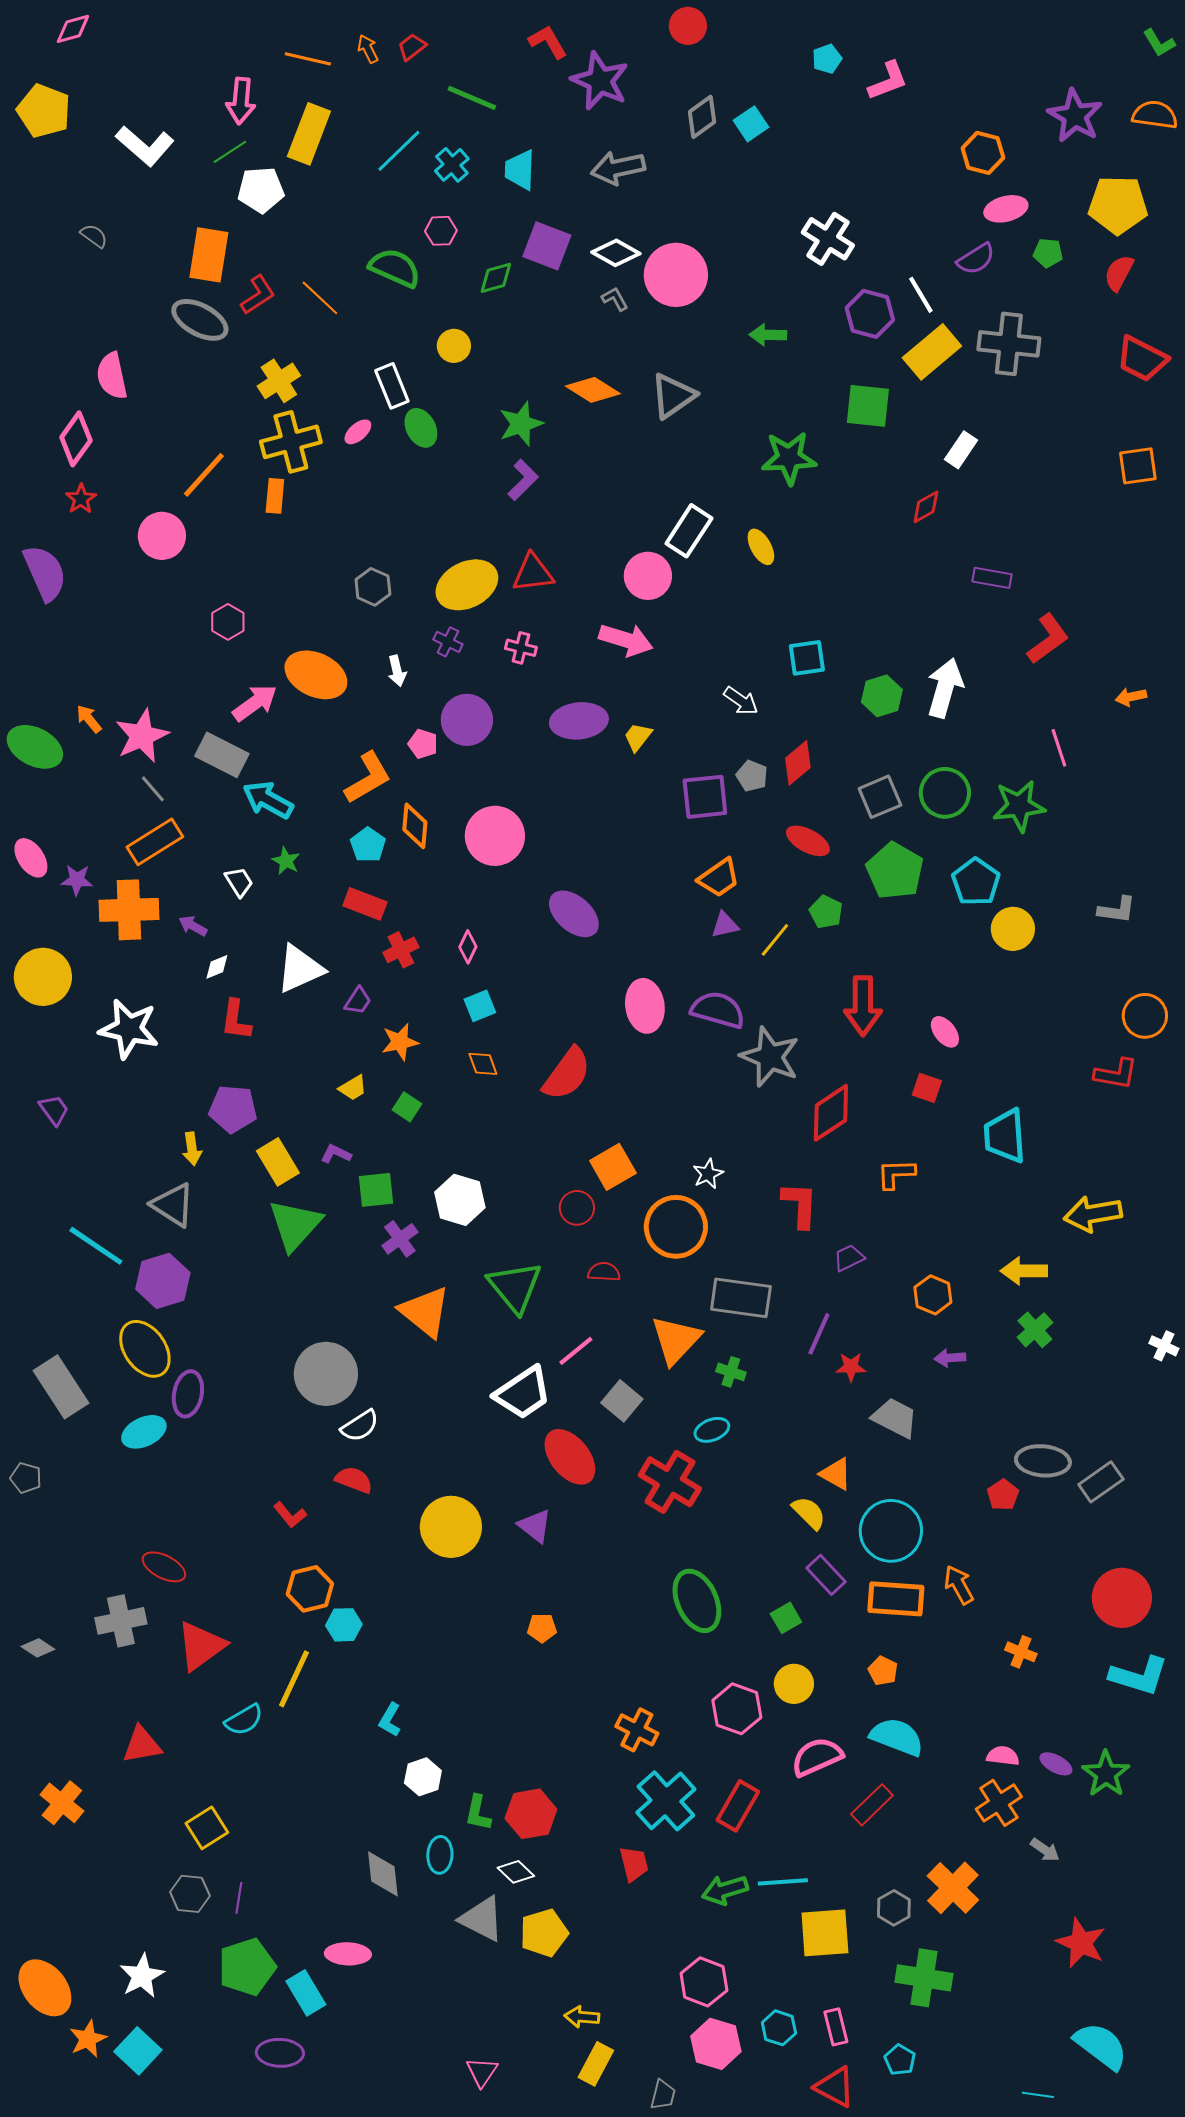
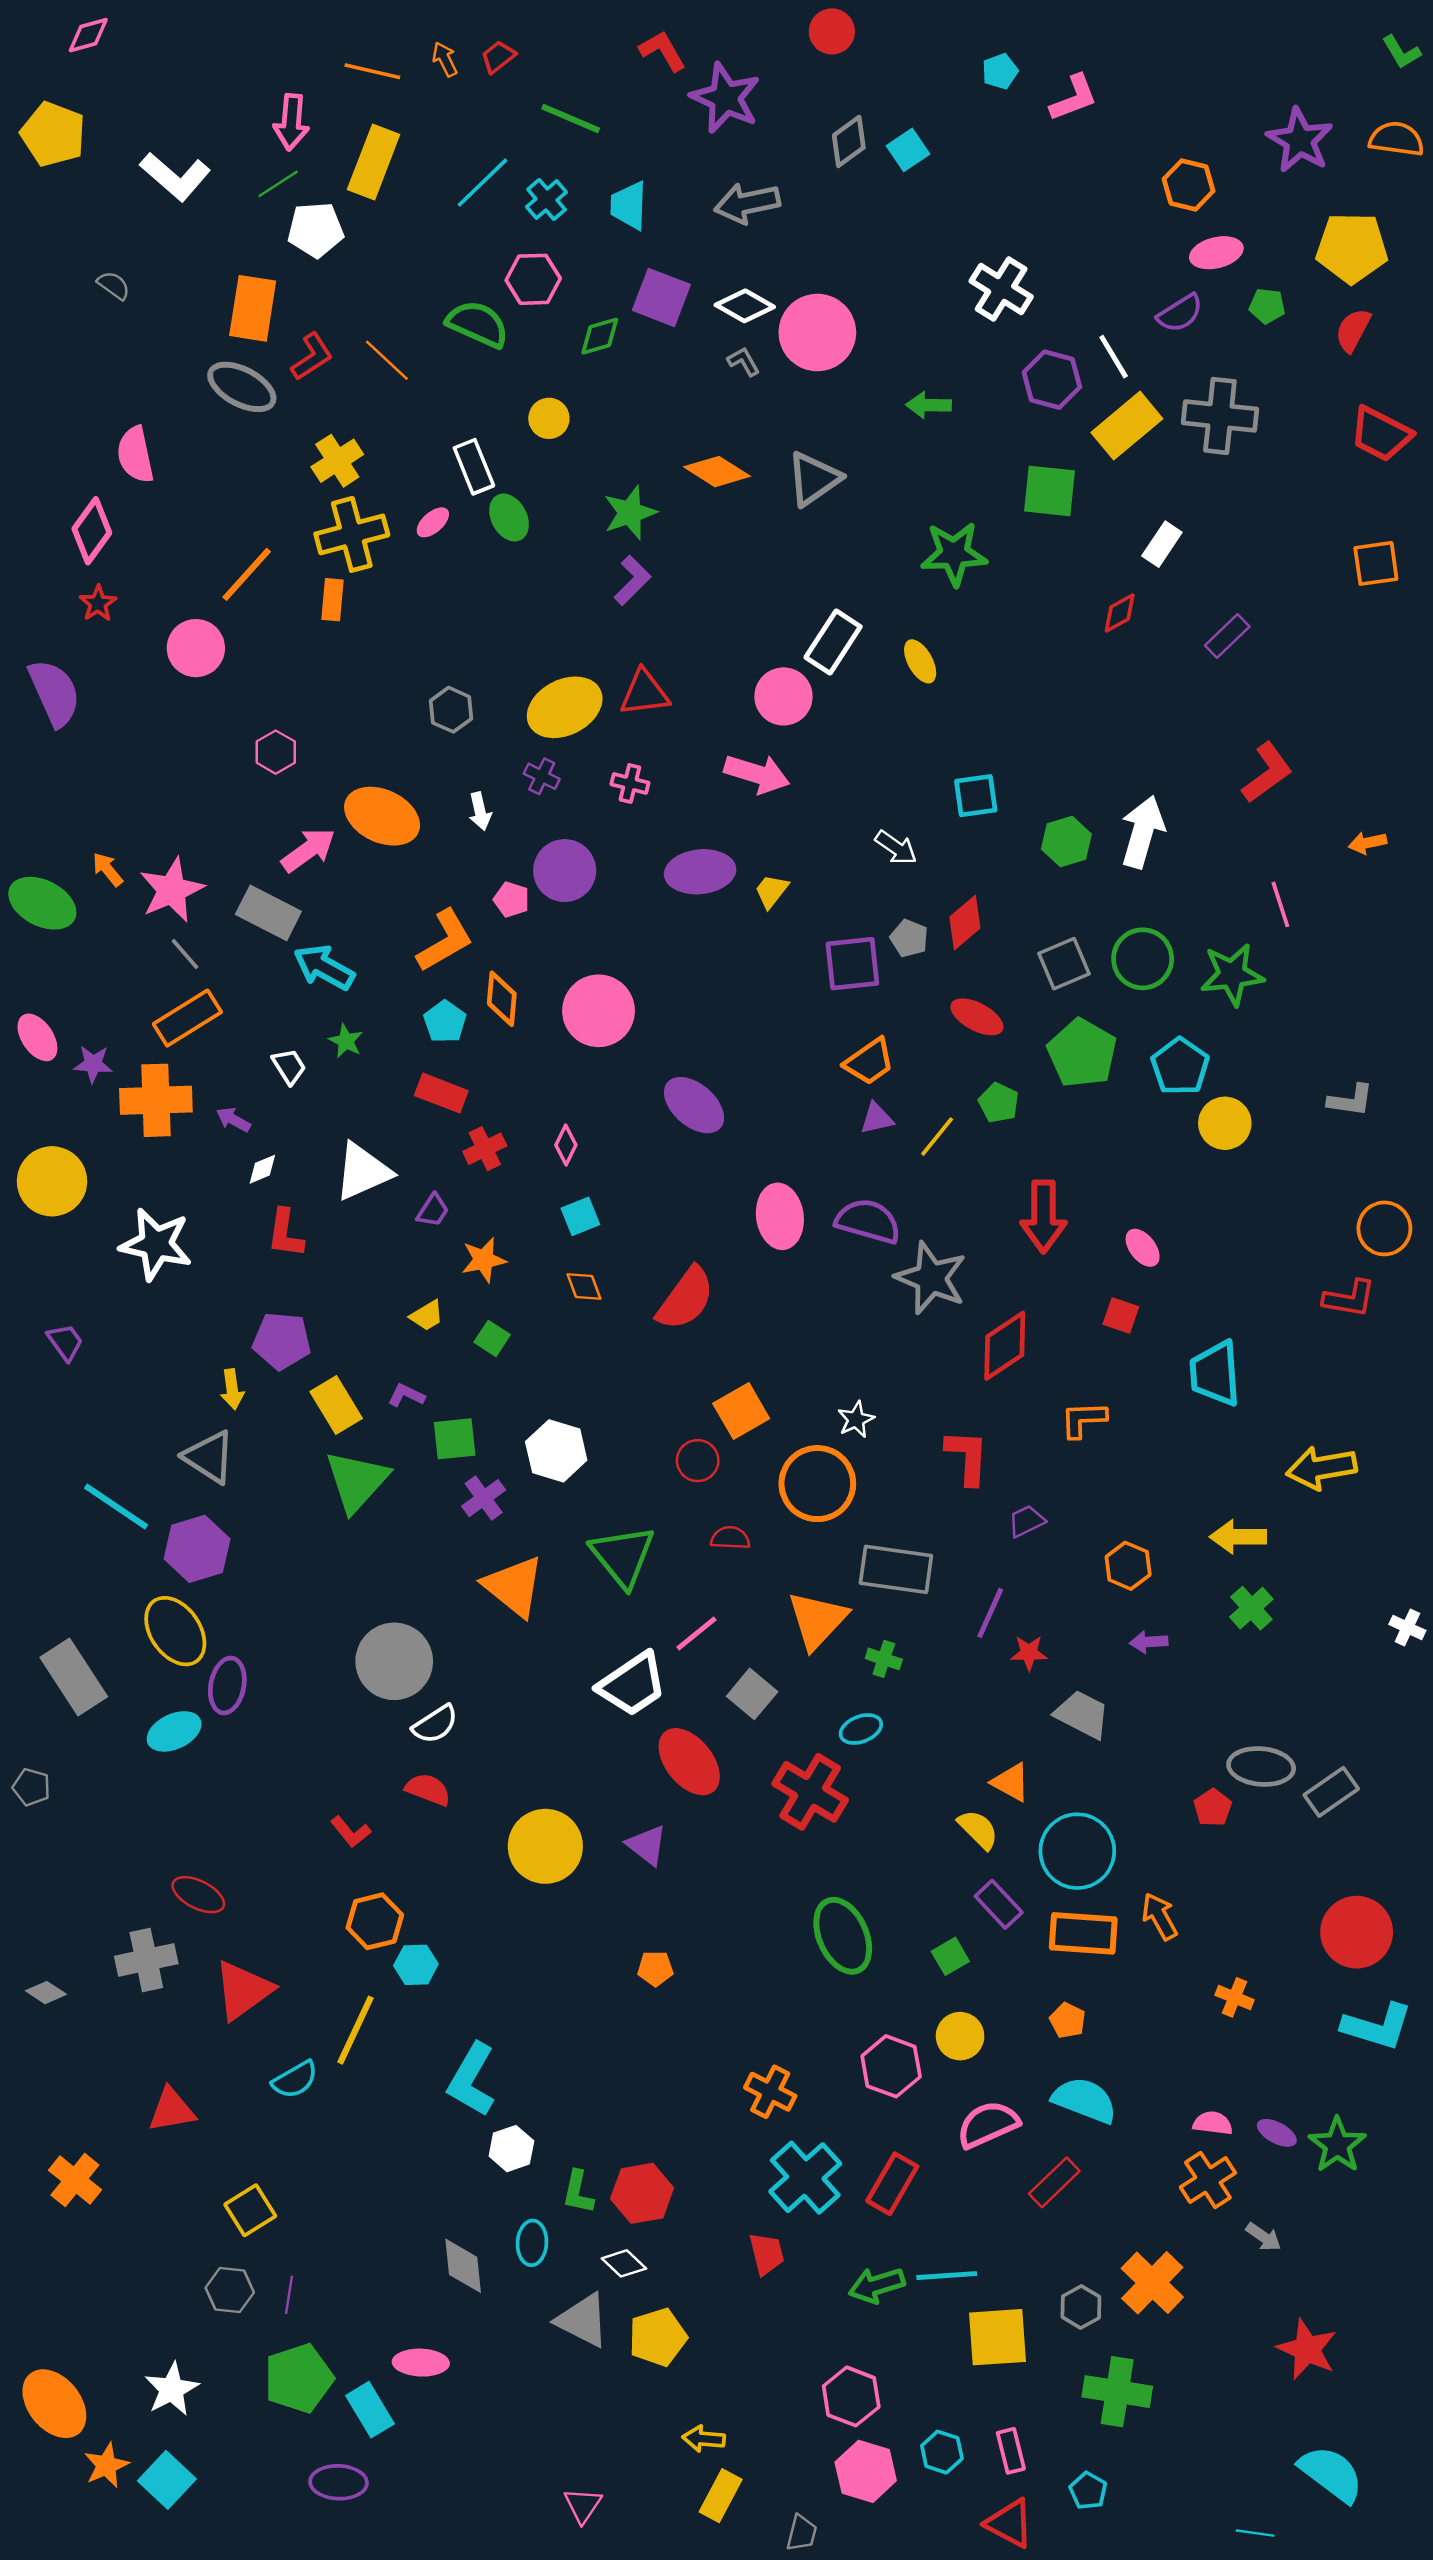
pink hexagon: (441, 231) -> (533, 279), size x1.4
purple rectangle: (992, 578) -> (1227, 636), moved, turned -54
cyan L-shape: (390, 1720) -> (472, 2080), size x1.8

